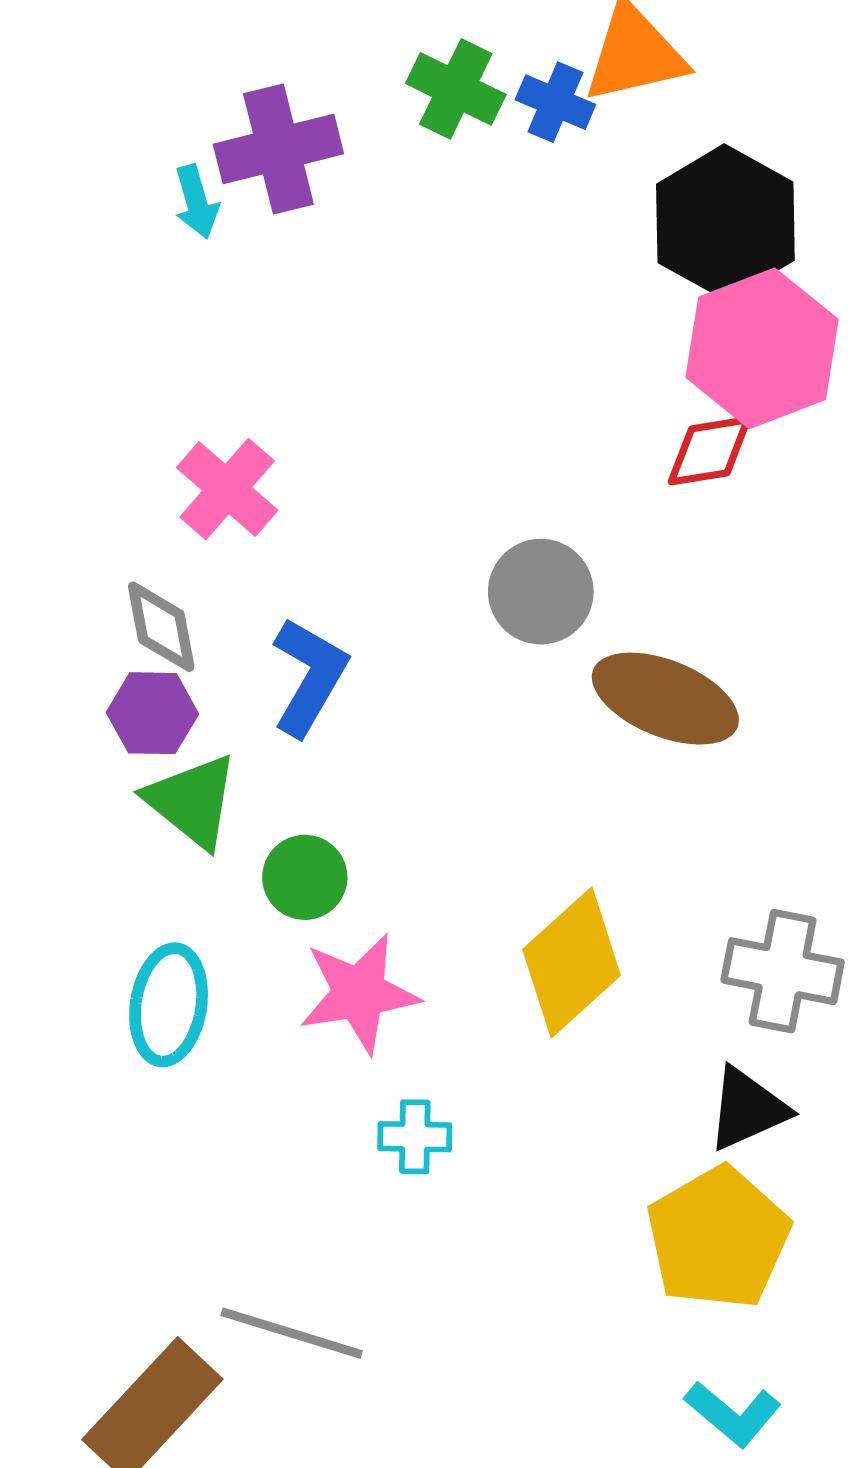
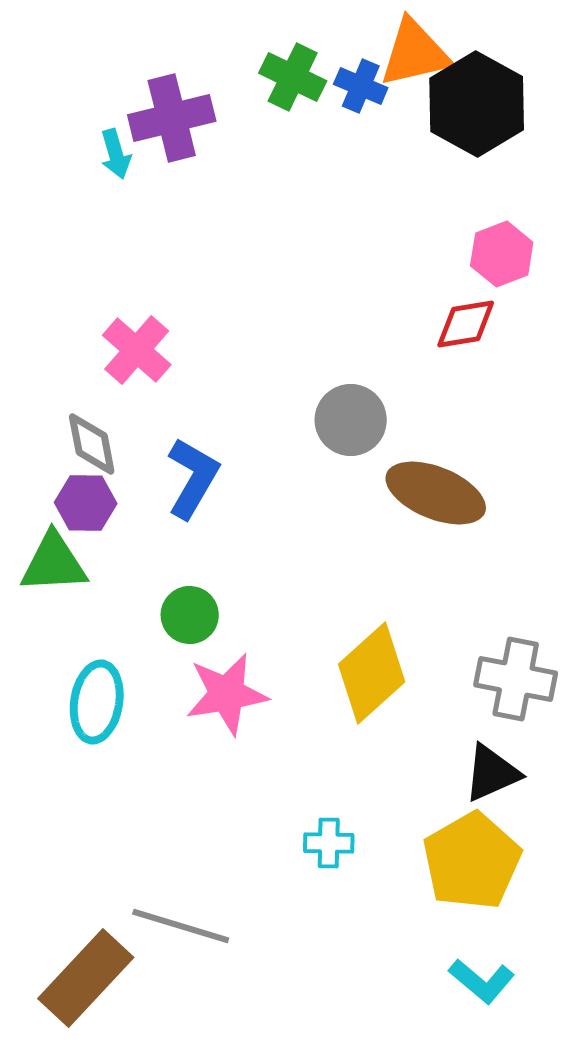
black hexagon: (725, 222) -> (477, 104), moved
pink hexagon: (762, 348) -> (502, 254), size x0.6
green triangle: (192, 801) -> (54, 563), moved, turned -42
cyan cross: (415, 1137) -> (329, 843), moved

